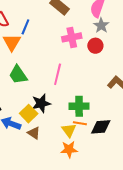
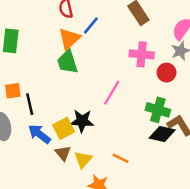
green trapezoid: (18, 75) -> (67, 62), moved
green cross: (79, 106) -> (158, 110), moved
black diamond: (101, 127) -> (162, 134), moved
yellow triangle: (69, 130) -> (83, 160), moved

